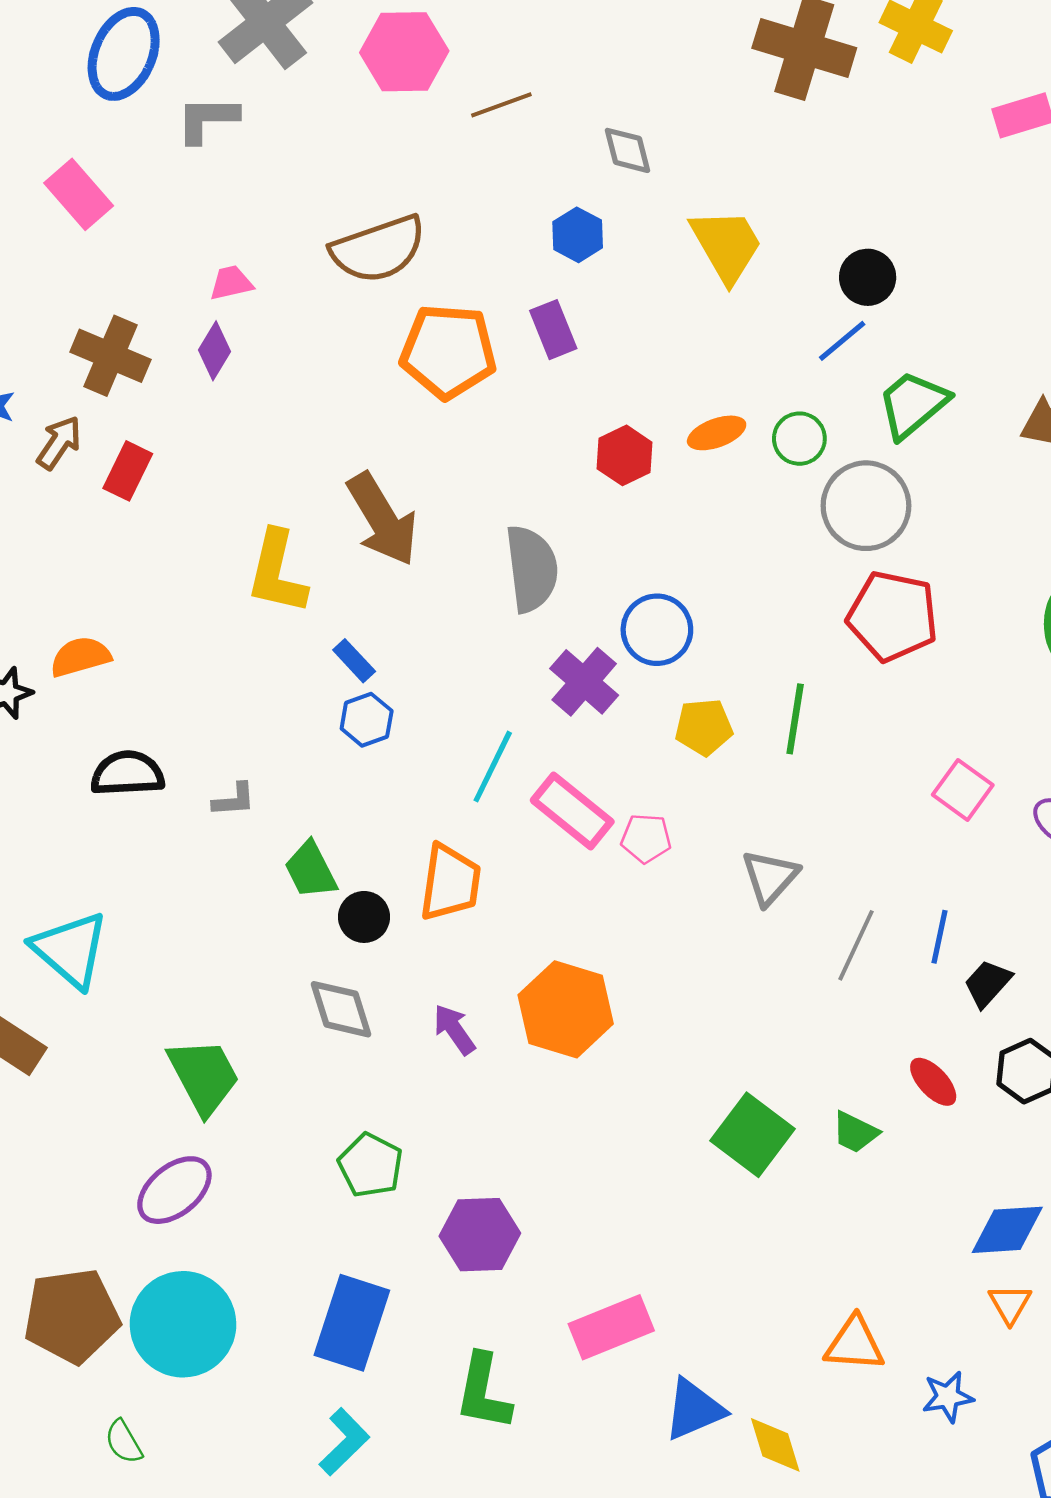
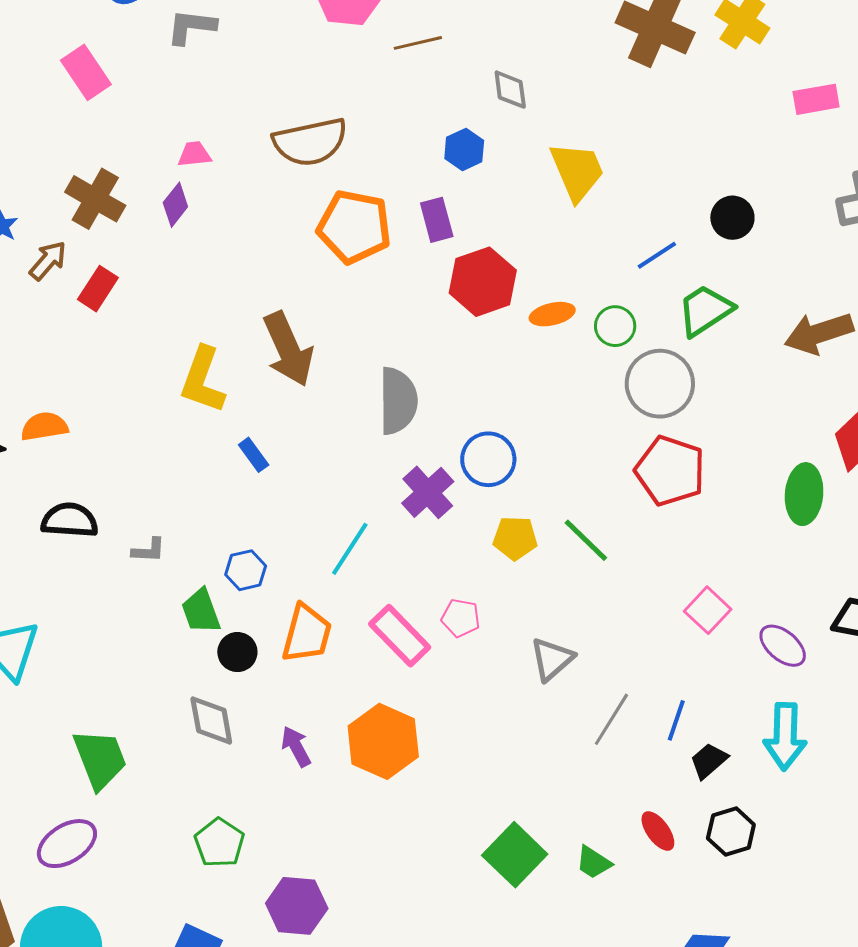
black circle: (868, 277) -> (732, 218), moved
red hexagon: (625, 455) -> (483, 282), moved, size x1.5
green line: (795, 719) -> (586, 540), turned -62
blue hexagon: (367, 720) -> (246, 570), moved
pink rectangle: (572, 811) -> (400, 636), moved

